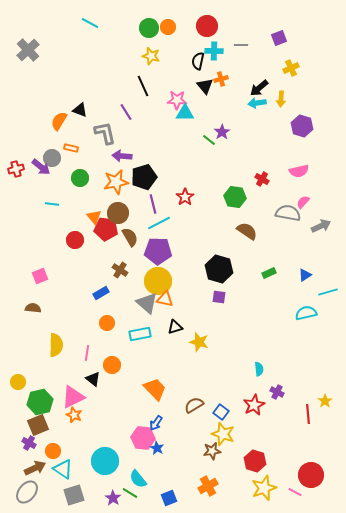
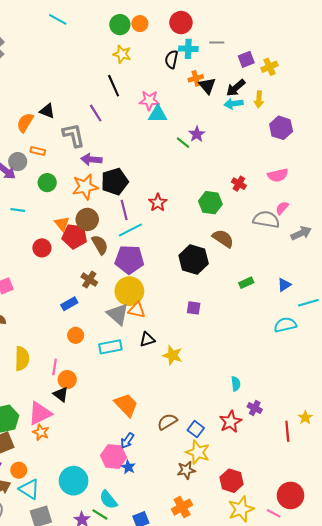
purple square: (279, 38) -> (246, 59), moved
black triangle: (205, 86) -> (207, 86), moved
black hexagon: (219, 269) -> (194, 260), moved
orange circle: (112, 365) -> (67, 380), moved

